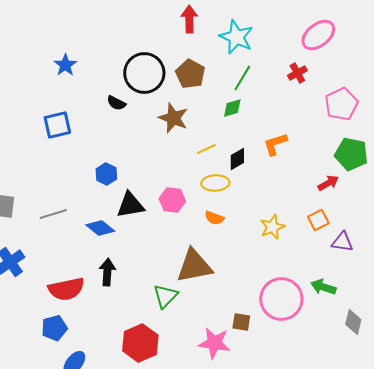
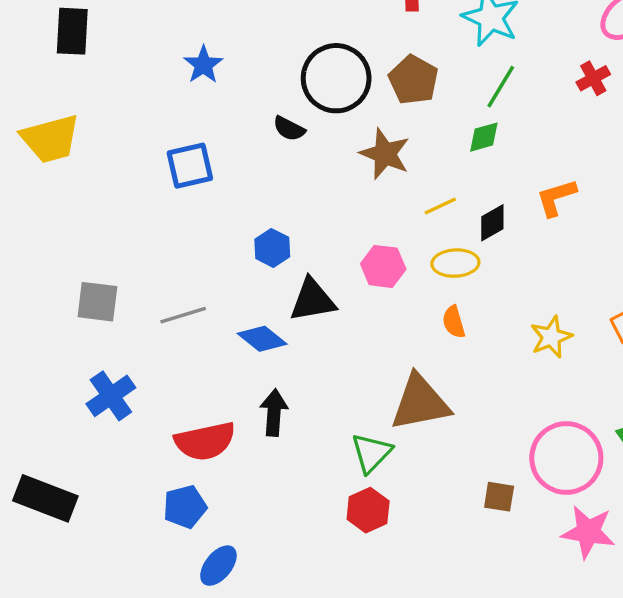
pink hexagon: (172, 200) -> (383, 266), moved
orange semicircle: (214, 218) -> (454, 322), turned 54
red hexagon: (140, 343) -> (368, 510), moved, size x0.7
pink star: (214, 343) -> (588, 532), moved

